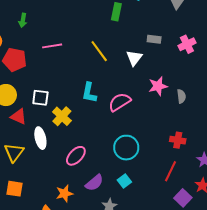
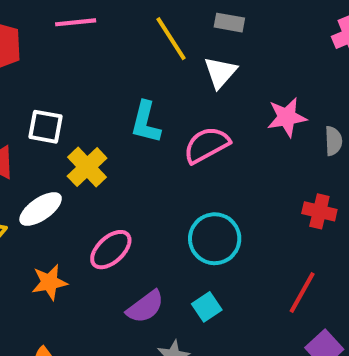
gray rectangle: (154, 39) -> (229, 23), moved
white triangle: (134, 58) -> (220, 72), moved
white ellipse: (40, 138) -> (41, 209), turned 65
red cross: (178, 140) -> (319, 211), moved
orange star: (64, 194) -> (49, 282), moved

